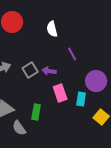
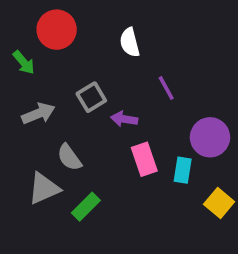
gray square: (30, 70) -> (91, 97), moved
green rectangle: (36, 112) -> (86, 207), moved, turned 35
gray semicircle: (19, 128) -> (69, 157), moved

